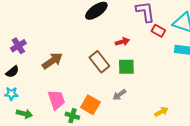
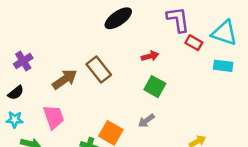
brown rectangle: (99, 62) -> (99, 69), moved
green square: (126, 67) -> (155, 87), turned 30
pink trapezoid: (56, 100) -> (54, 117), moved

